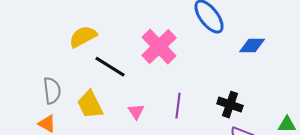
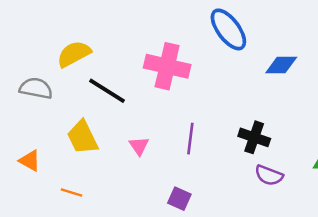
pink cross: (159, 47) -> (167, 66), turned -33
gray semicircle: (52, 91) -> (36, 88), moved, turned -72

